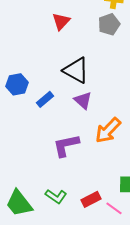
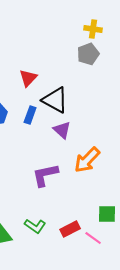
red triangle: (61, 21) -> (28, 78), moved
blue rectangle: (45, 99) -> (30, 115), moved, turned -30

